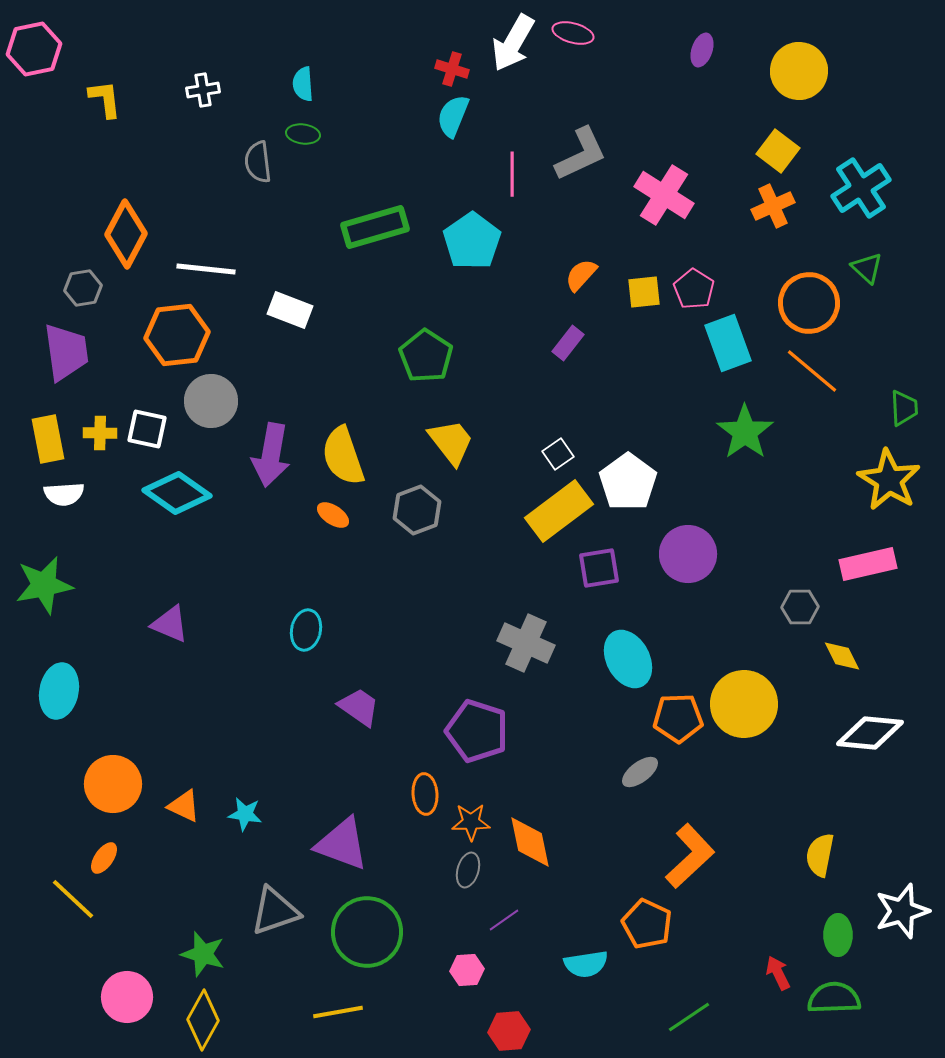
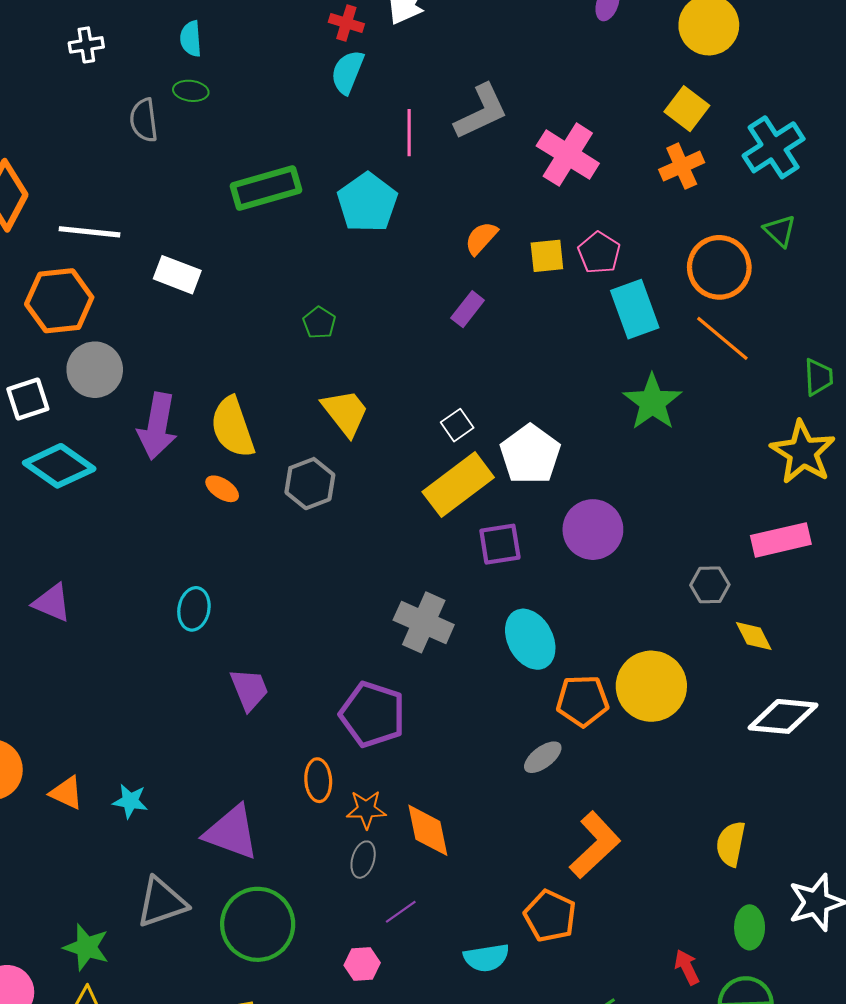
green pentagon: (426, 356) -> (319, 323), size x0.6
white square: (147, 429) -> (28, 399), turned -30
purple trapezoid: (359, 707) -> (249, 689), turned 33

